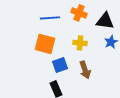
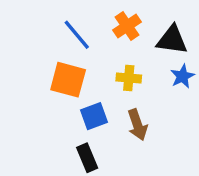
orange cross: (79, 13) -> (127, 26), turned 35
blue line: (50, 18) -> (77, 35), turned 54

